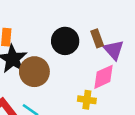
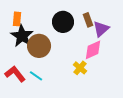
purple triangle: (114, 50) -> (101, 29), turned 30
yellow cross: (87, 100) -> (80, 68), turned 32

